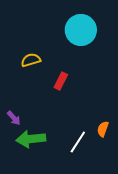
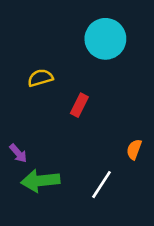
orange semicircle: (103, 129) -> (134, 149), moved

